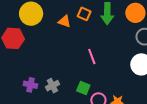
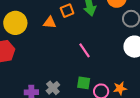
orange square: (84, 14) -> (67, 11), turned -32

